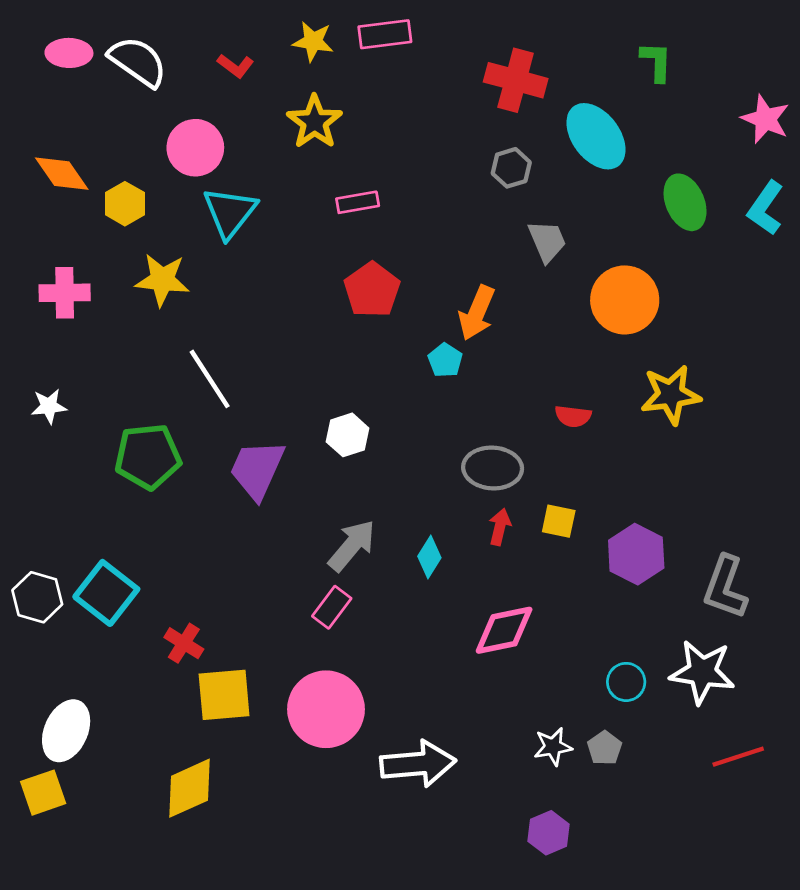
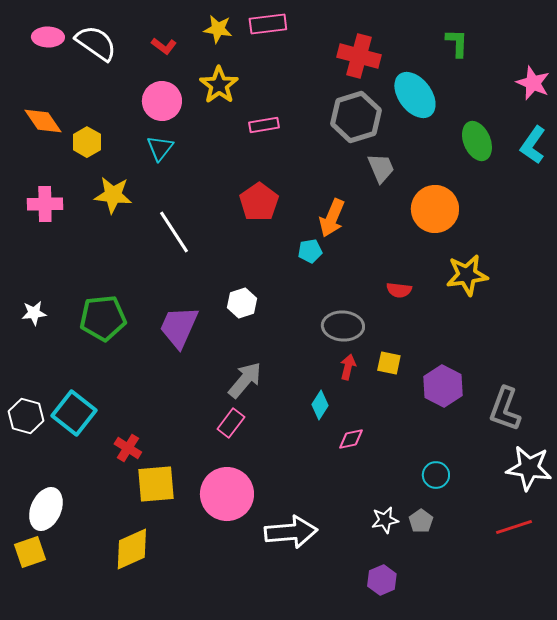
pink circle: (195, 148) -> (162, 101), moved
gray hexagon: (511, 168) -> (356, 117), size x1.8
pink rectangle: (358, 202) -> (264, 125), moved
cyan triangle: (230, 212) -> (160, 148), size x0.7
cyan pentagon: (445, 360) -> (310, 251), turned 30
white line: (210, 379) -> (174, 232), moved
white star: (49, 406) -> (34, 313), moved
cyan diamond: (429, 557) -> (320, 405), moved
pink diamond: (504, 630) -> (351, 439), size x0.6
white star: (702, 672) -> (529, 468), moved

